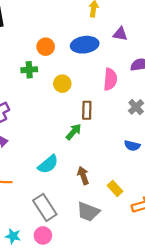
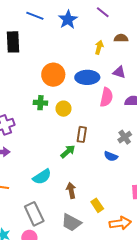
orange circle: (46, 47) -> (53, 75), size x1.5
green cross: (29, 70) -> (40, 103), moved
pink semicircle: (110, 79) -> (106, 97), moved
blue semicircle: (132, 146) -> (111, 156), moved

